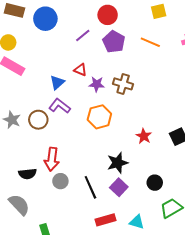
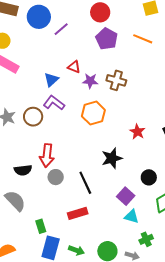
purple line: (83, 35) -> (61, 29), moved
purple square: (119, 187) -> (126, 196), moved
red rectangle: (105, 220) -> (78, 213), moved

